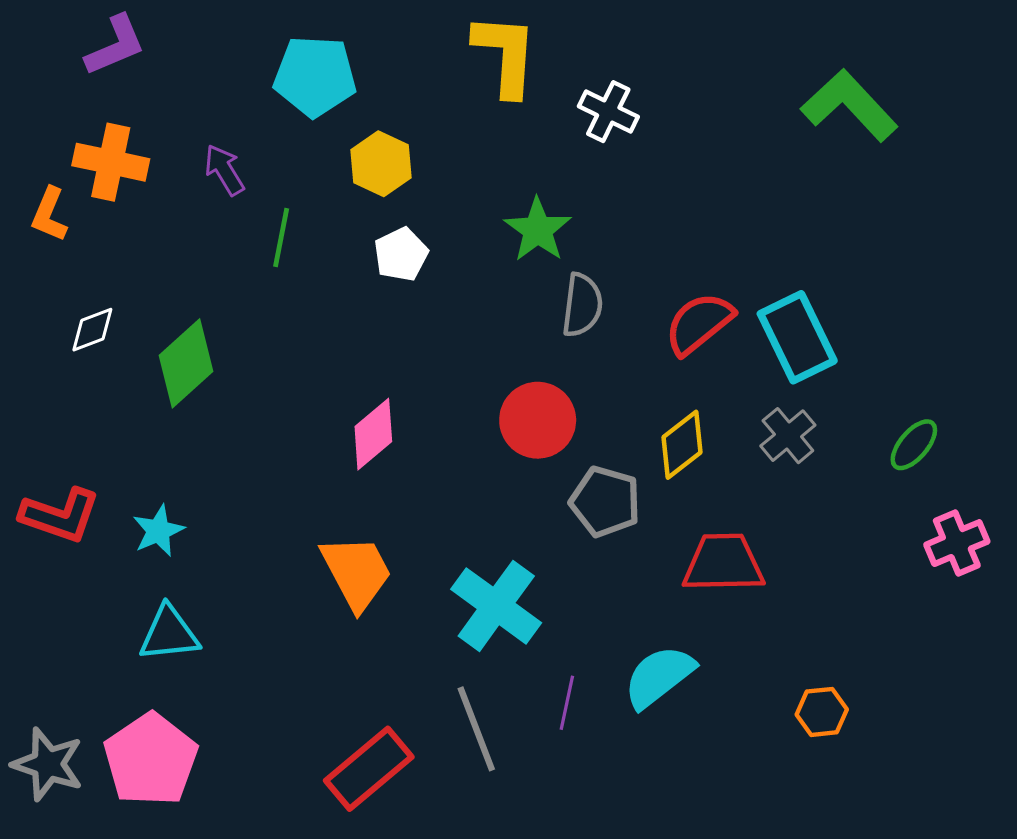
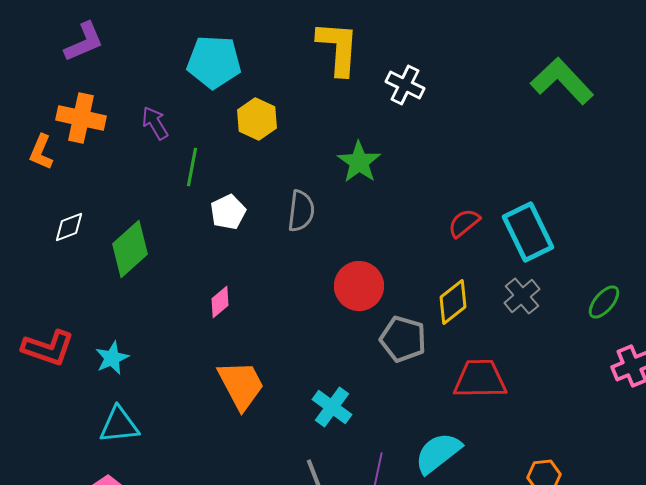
white pentagon: (401, 254) -> (228, 212), moved
gray semicircle: (582, 305) -> (301, 211), moved
red semicircle: (699, 323) -> (464, 223), size x0.7
pink diamond: (373, 434) -> (220, 302), moved, size x0.7
cyan cross: (496, 606) -> (332, 407), size x0.7

